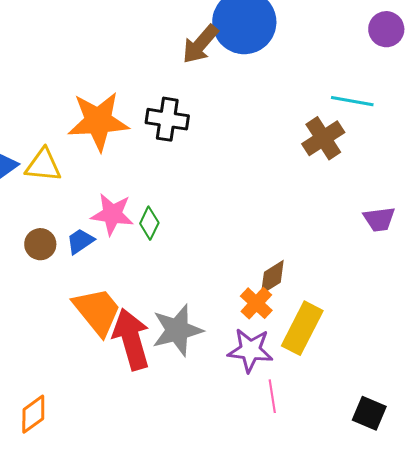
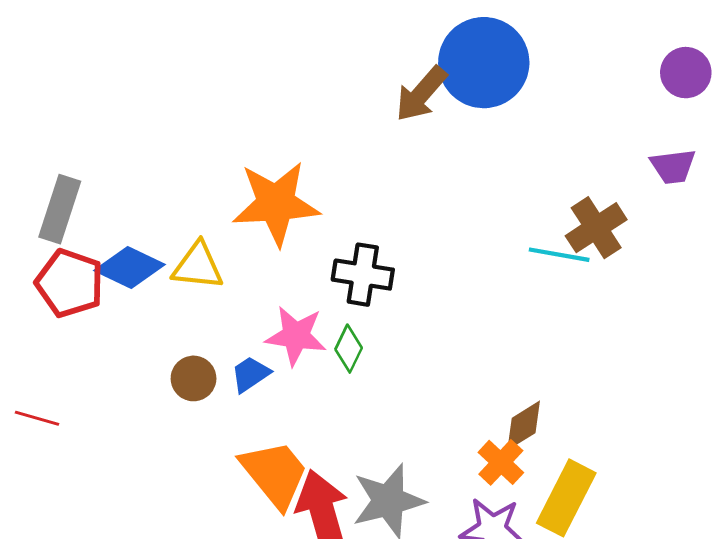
cyan line: (352, 101) -> (559, 255), moved
black cross: (167, 119) -> (363, 275), moved
purple trapezoid: (379, 219) -> (673, 166), moved

